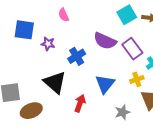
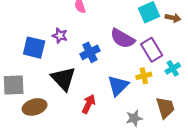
blue square: (24, 30) -> (34, 48), moved
yellow cross: (137, 79) -> (144, 76), moved

